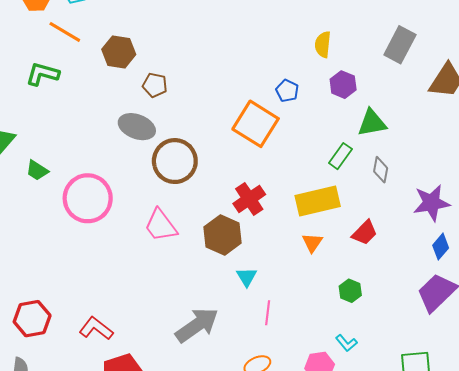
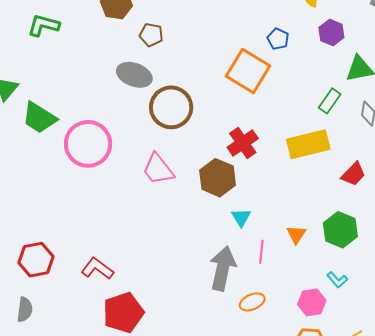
green trapezoid: (37, 170) -> (39, 118), size x1.6
orange triangle: (312, 243) -> (296, 235), moved
green hexagon: (350, 291) -> (340, 230), size x1.6
gray arrow: (197, 325) -> (223, 268), moved, turned -42

